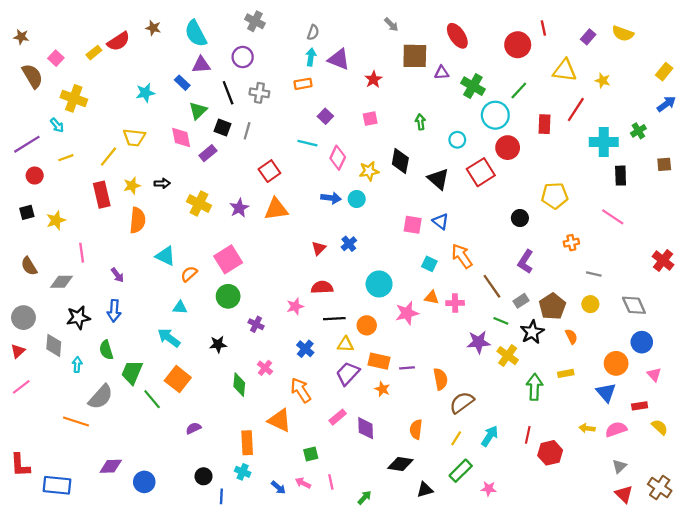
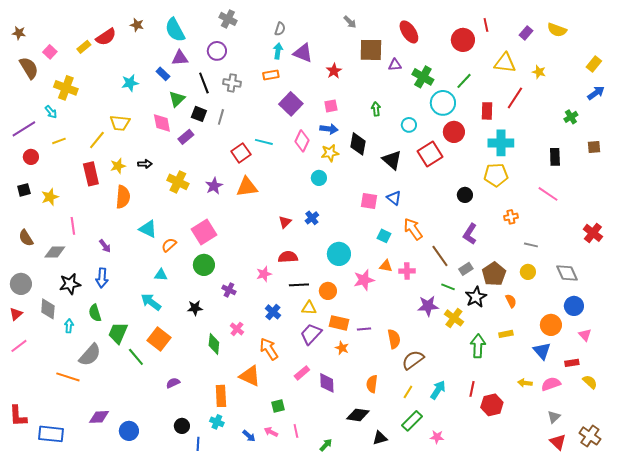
purple square: (325, 116) -> (291, 104), size x1.6
cyan cross: (604, 142) -> (501, 143), moved
cyan line: (307, 143) -> (264, 142), moved
blue arrow: (331, 198) -> (329, 129), moved

